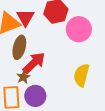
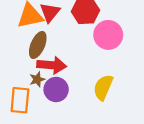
red arrow: (34, 63) -> (52, 65), turned 40
purple circle: (35, 96) -> (56, 89), moved

